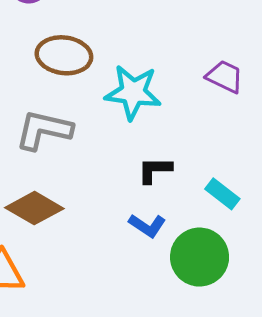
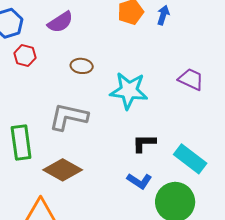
brown ellipse: (64, 55) -> (82, 66), size x0.6
cyan rectangle: (222, 194) -> (190, 159), size x1.4

